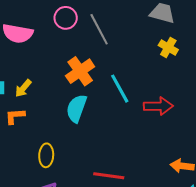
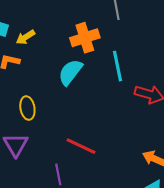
yellow ellipse: (46, 155) -> (27, 108), turned -30

